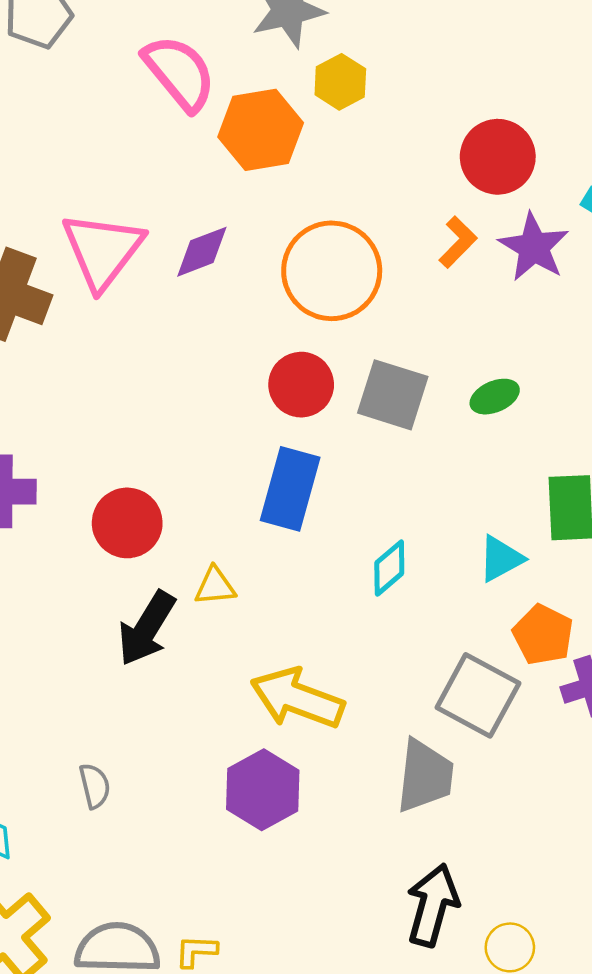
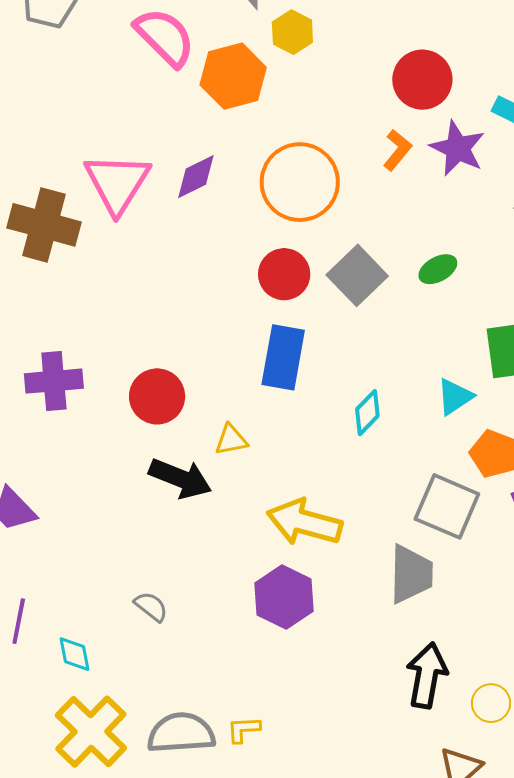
gray square: (393, 395) -> (357, 275), turned 34
black arrow: (147, 628) -> (180, 478), turned -94
gray semicircle: (95, 786) -> (151, 607), turned -33

